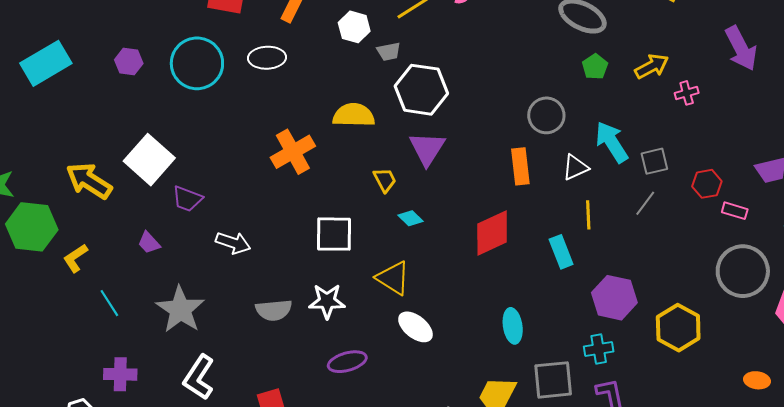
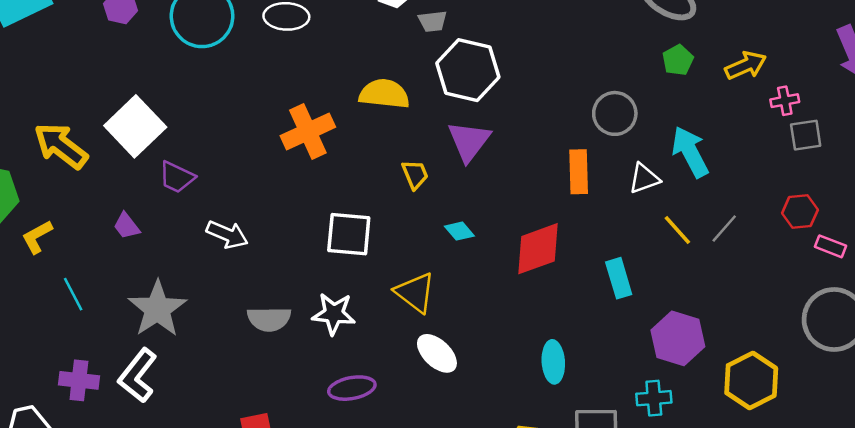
gray square: (654, 161) -> (806, 135), moved
yellow line: (588, 215) -> (677, 230), moved, turned -44
cyan diamond: (410, 218) -> (459, 231), moved
white L-shape: (199, 377) -> (138, 376), moved

